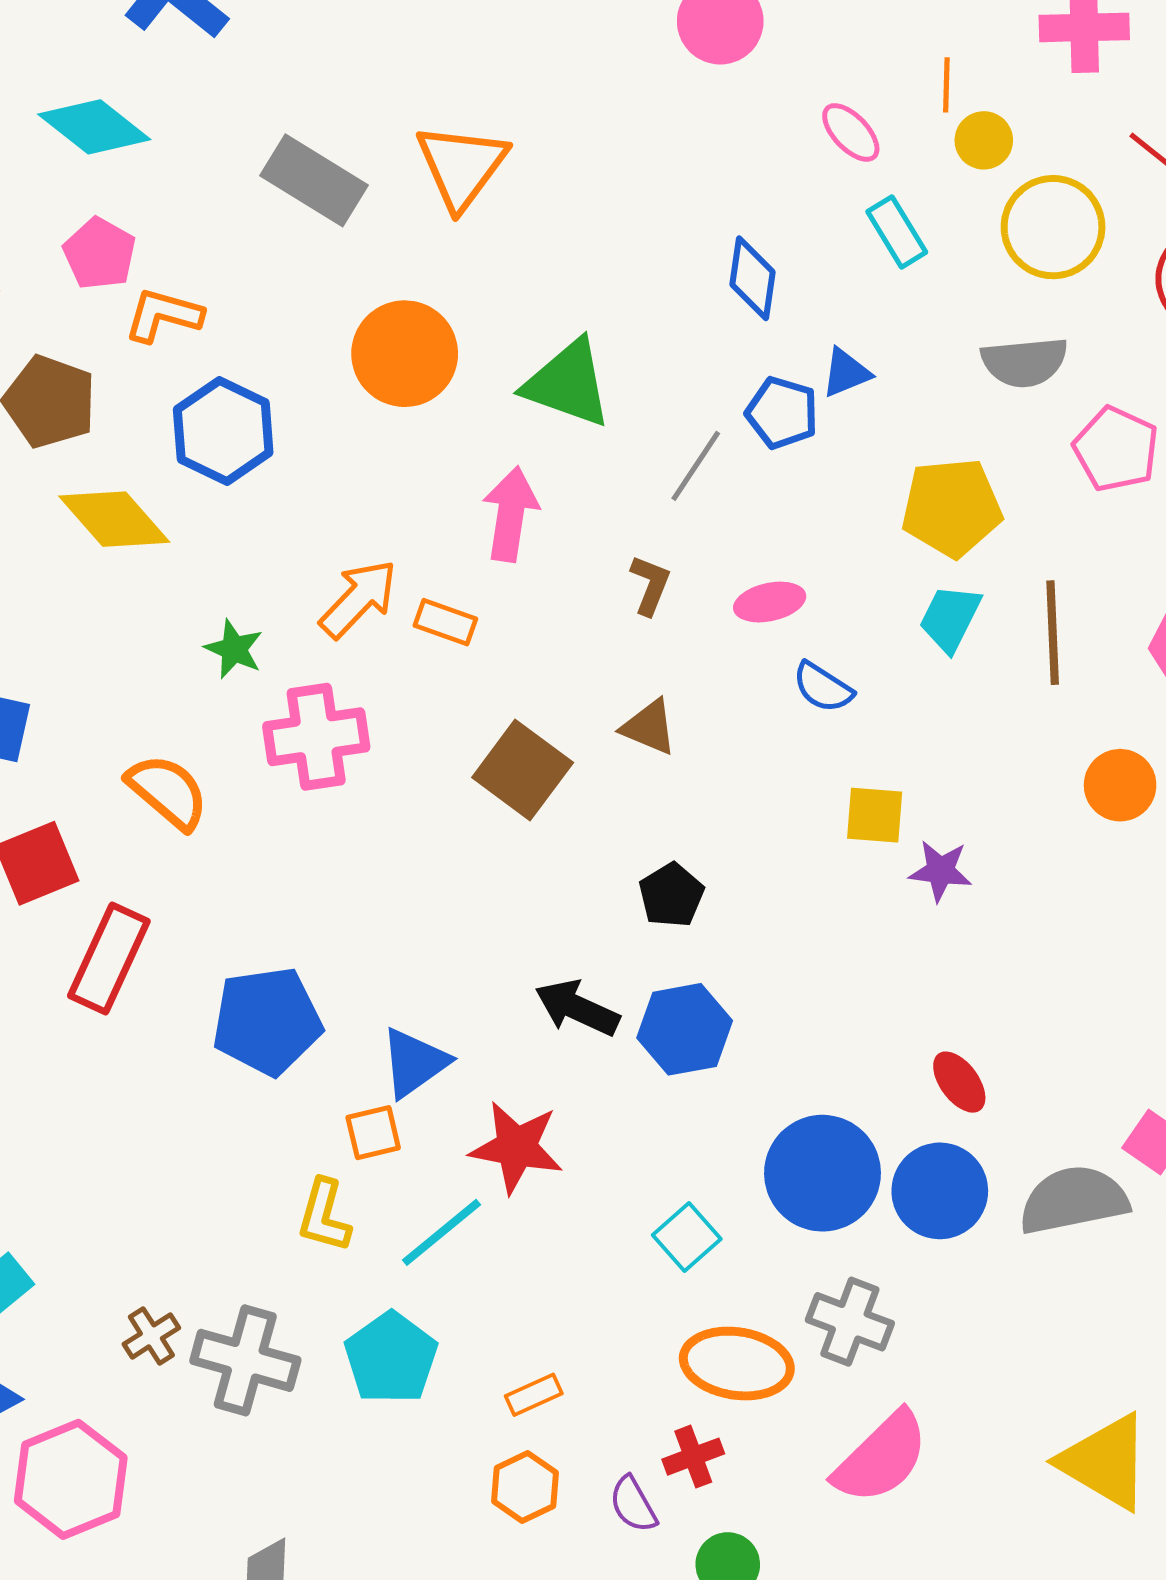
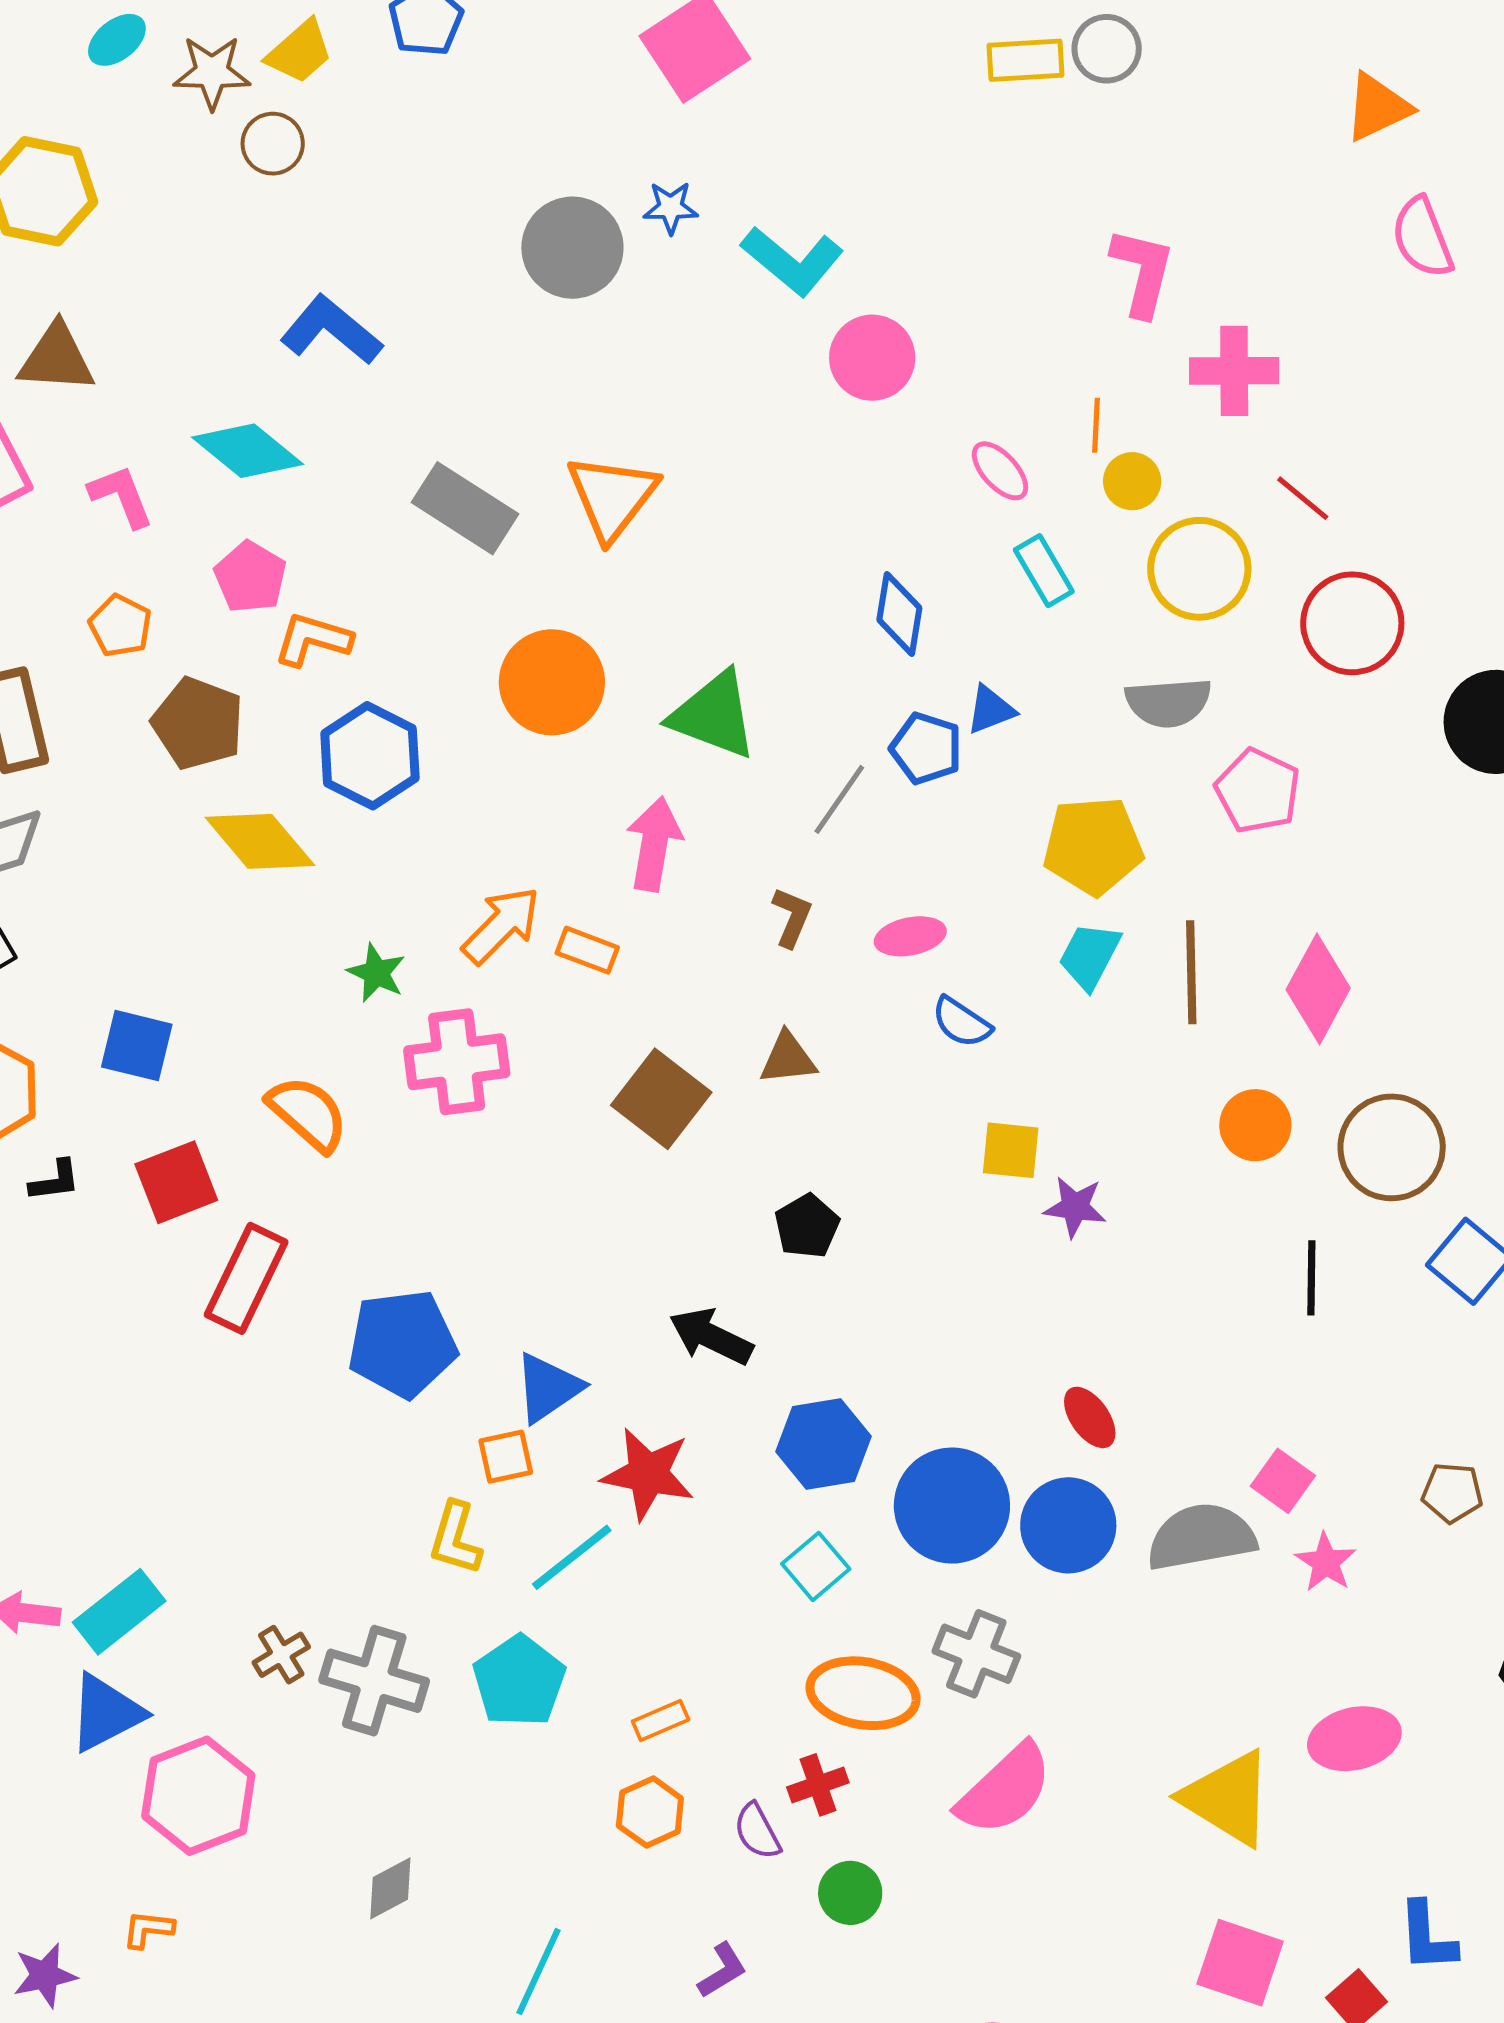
brown triangle: (649, 727) -> (788, 1058), turned -30
blue hexagon: (685, 1029) -> (823, 1444), moved

